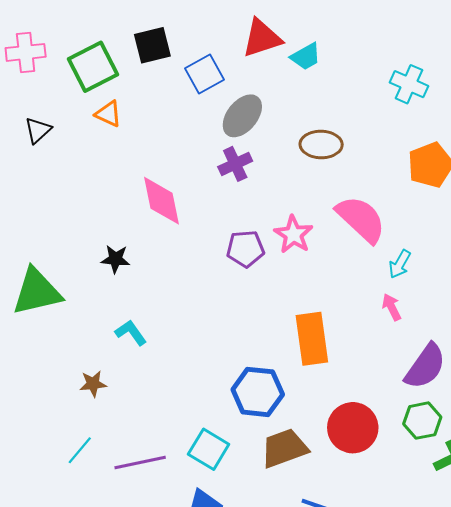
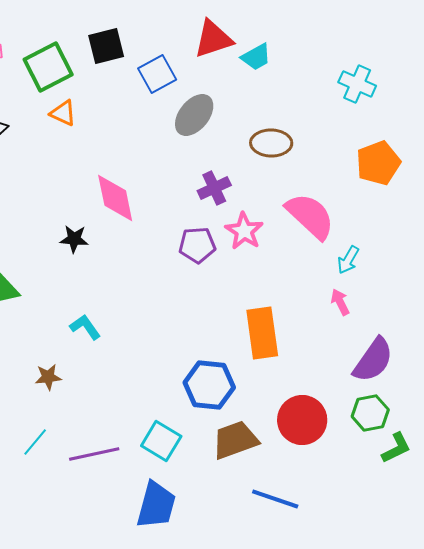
purple cross: (235, 164) -> (214, 188), moved
black star: (116, 259) -> (74, 239), moved

